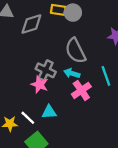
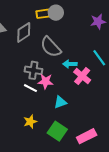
gray semicircle: (75, 51) -> (51, 47), moved
gray cross: (46, 70) -> (33, 70), moved
white line: (28, 118) -> (30, 88), moved

